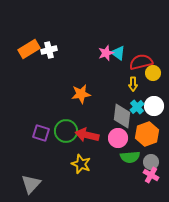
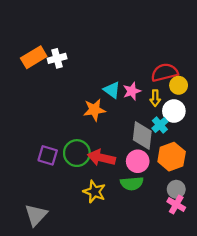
pink star: (106, 53) -> (132, 91), moved
cyan triangle: (118, 53) -> (112, 90), moved
white circle: (154, 106) -> (174, 111), moved
green semicircle: (130, 157) -> (132, 183), moved

